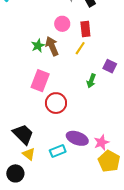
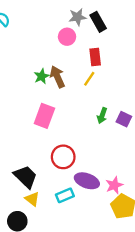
pink circle: (62, 24) -> (67, 37), moved
purple square: (110, 66) -> (124, 119), moved
red circle: (56, 103) -> (63, 157), moved

